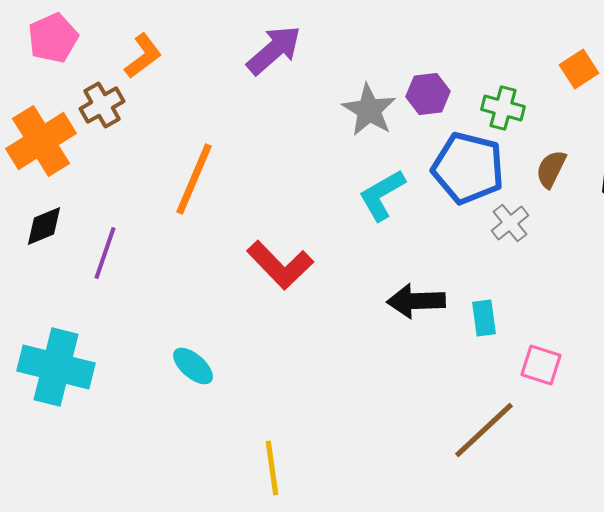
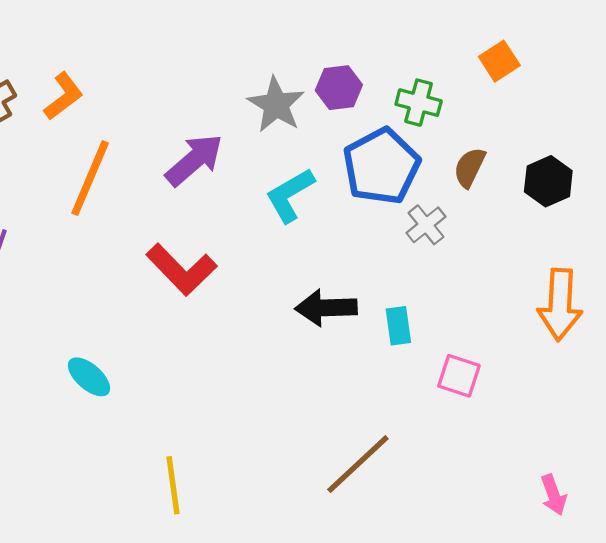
purple arrow: (274, 50) -> (194, 160), moved
orange L-shape: (143, 56) -> (63, 96), moved
blue pentagon: (468, 168) -> (381, 166), turned 30
brown line: (484, 430) -> (358, 464), moved

